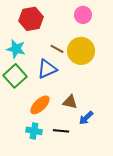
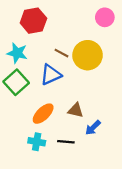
pink circle: (83, 15) -> (105, 17), moved

